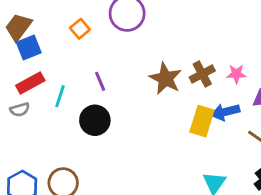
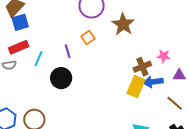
orange square: (80, 29) -> (88, 38), moved
brown cross: (202, 74) -> (142, 67), moved
brown star: (165, 79) -> (123, 24), moved

